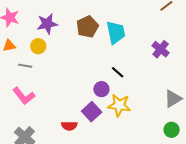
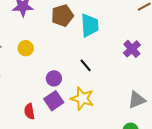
yellow circle: (38, 46) -> (26, 48), moved
purple circle: (101, 89) -> (54, 78), moved
red semicircle: (69, 126) -> (29, 111), turned 70

